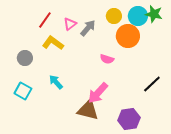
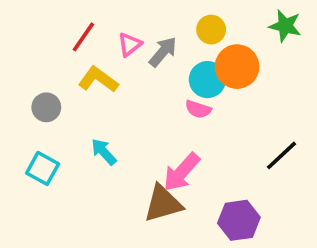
cyan circle: (138, 16) -> (207, 80), moved
brown triangle: (88, 110) -> (163, 204), turned -30

